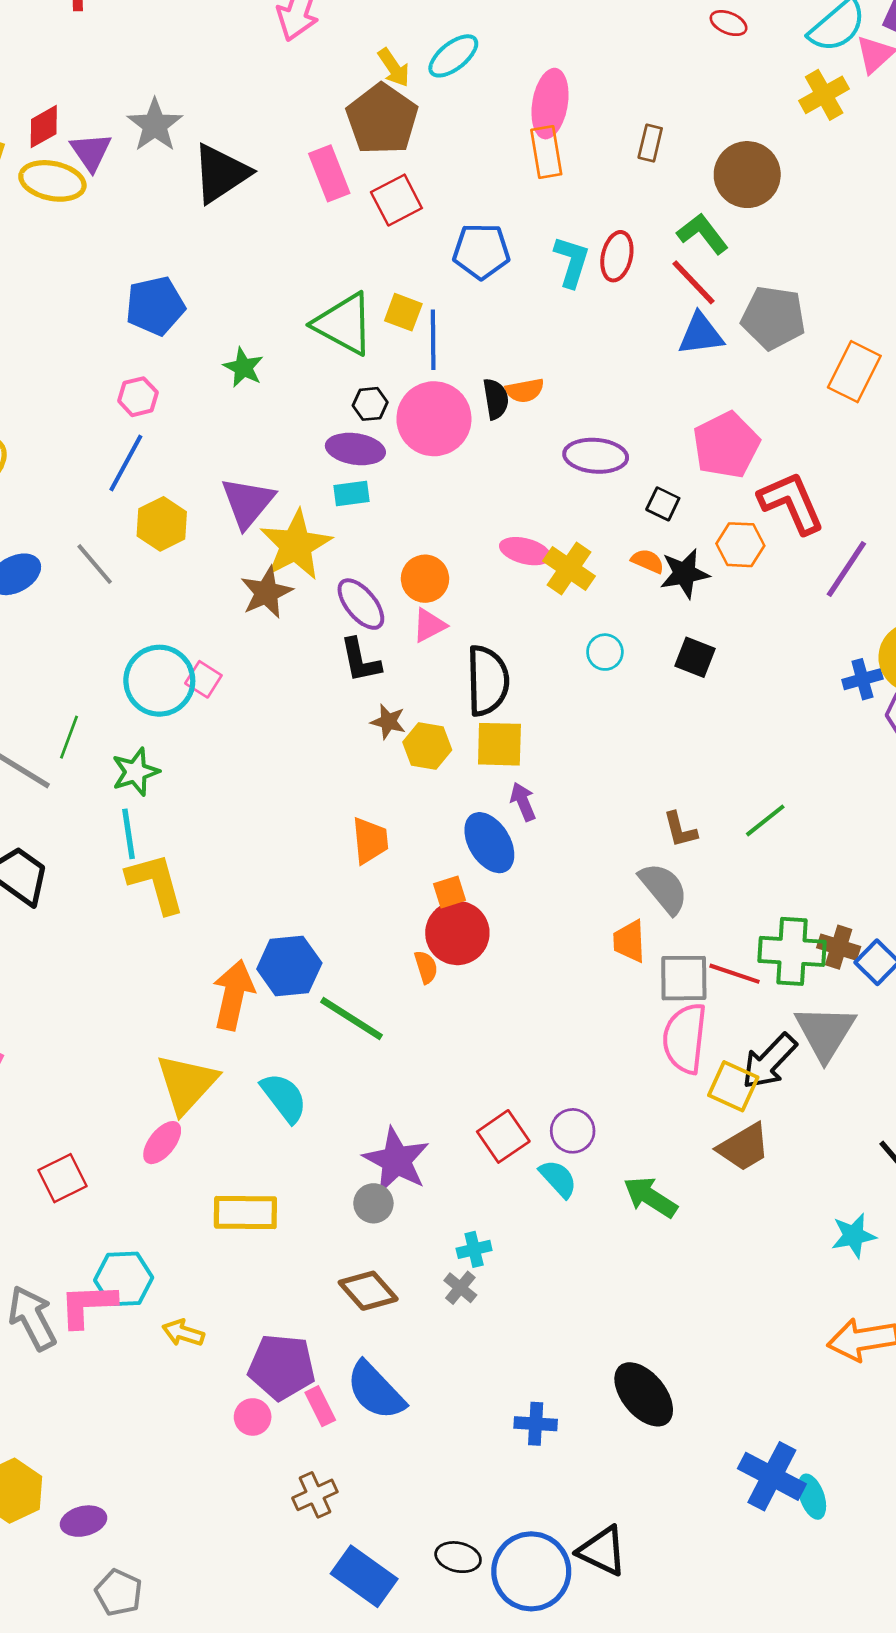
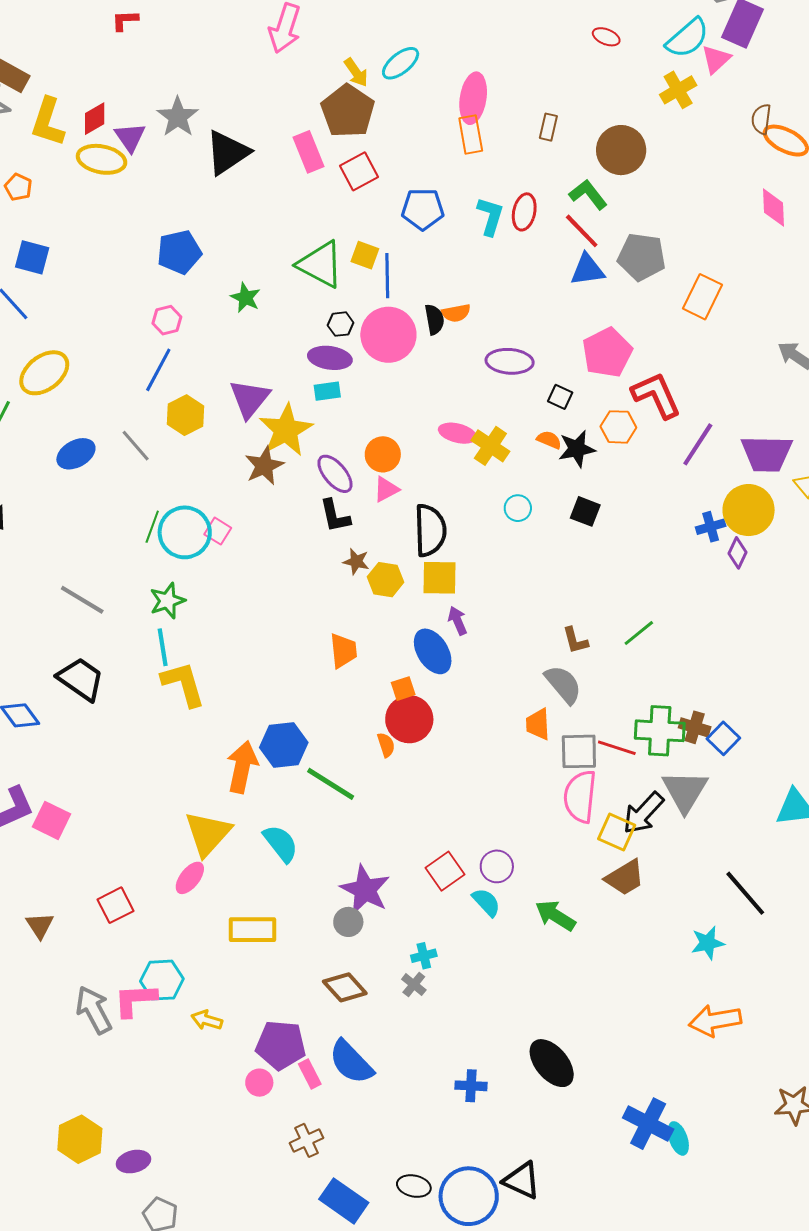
green line: (69, 737) -> (152, 527), moved

